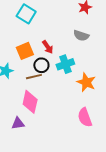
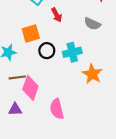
red arrow: (48, 47) -> (57, 15), moved
brown line: (34, 77) -> (17, 77), moved
pink semicircle: (85, 117) -> (57, 109), moved

